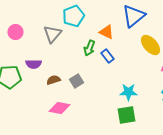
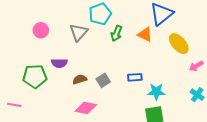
orange triangle: (106, 32) -> (145, 34), moved
green arrow: (89, 48) -> (116, 33), moved
blue rectangle: (107, 56) -> (135, 77), moved, turned -56

